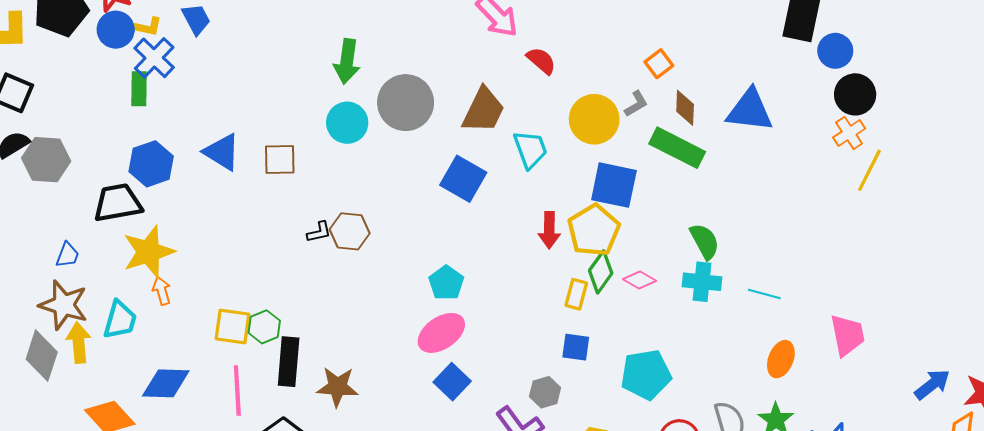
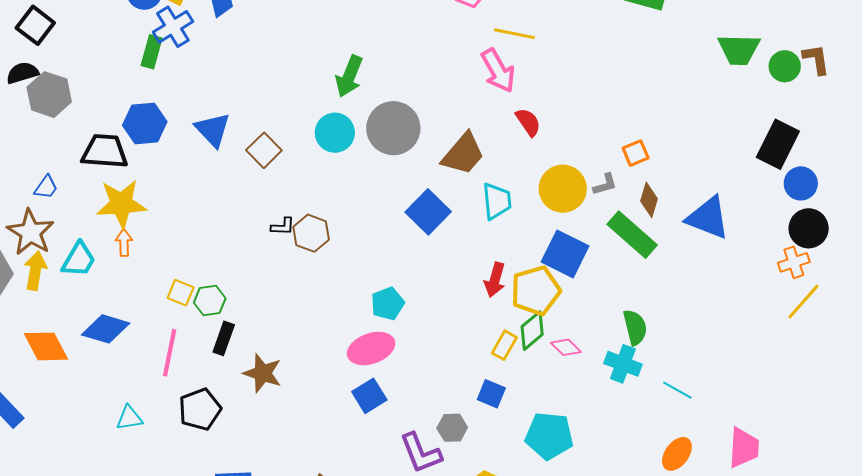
brown square: (280, 159) -> (264, 150), turned 32
yellow square: (233, 327) -> (181, 293), size x0.7
black rectangle: (289, 362) -> (224, 338), size x0.7

